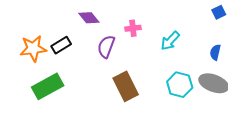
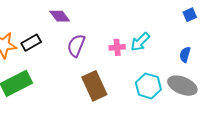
pink cross: (133, 28) -> (117, 47), moved

